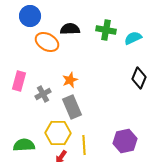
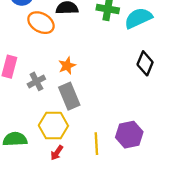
cyan semicircle: (133, 38) -> (138, 18), size x1.4
yellow line: (84, 145) -> (96, 144), moved

